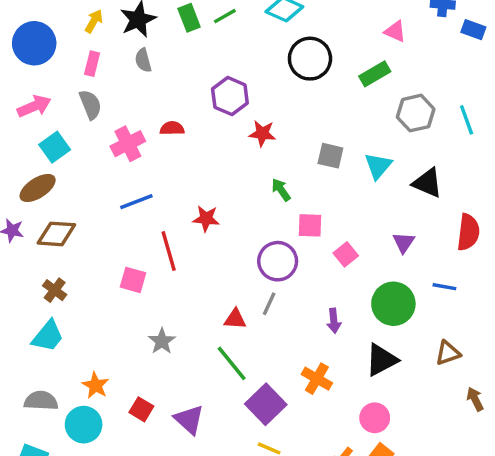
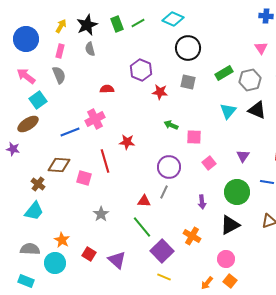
pink triangle: (395, 31) -> (261, 48), moved, turned 32
green rectangle: (375, 74) -> (224, 73), moved
pink arrow: (34, 106) -> (26, 76), turned -120
pink cross: (128, 144) -> (95, 119), moved
gray square: (330, 156) -> (188, 82), moved
black triangle: (427, 183) -> (257, 110), moved
green arrow: (281, 190) -> (171, 125), turned -32
blue line: (136, 202) -> (70, 132), moved
pink square: (310, 225) -> (194, 137), moved
brown diamond: (56, 234) -> (59, 165), moved

